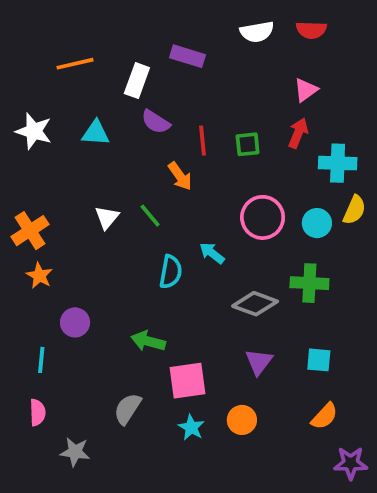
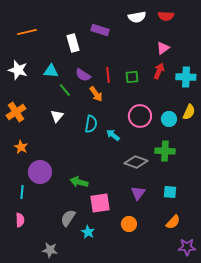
orange line: (75, 64) -> (27, 32), moved
white rectangle: (137, 81) -> (73, 43), turned -36
purple semicircle: (156, 122) -> (83, 75), moved
cyan cross: (338, 163) -> (186, 77), moved
green line: (150, 216) -> (65, 90), moved
orange cross: (30, 231) -> (16, 112), moved
cyan semicircle: (171, 272) -> (91, 124), moved
purple circle: (75, 322) -> (40, 172), size x1.5
cyan star: (191, 427) -> (88, 232), moved
gray star: (75, 452) -> (50, 250), moved

